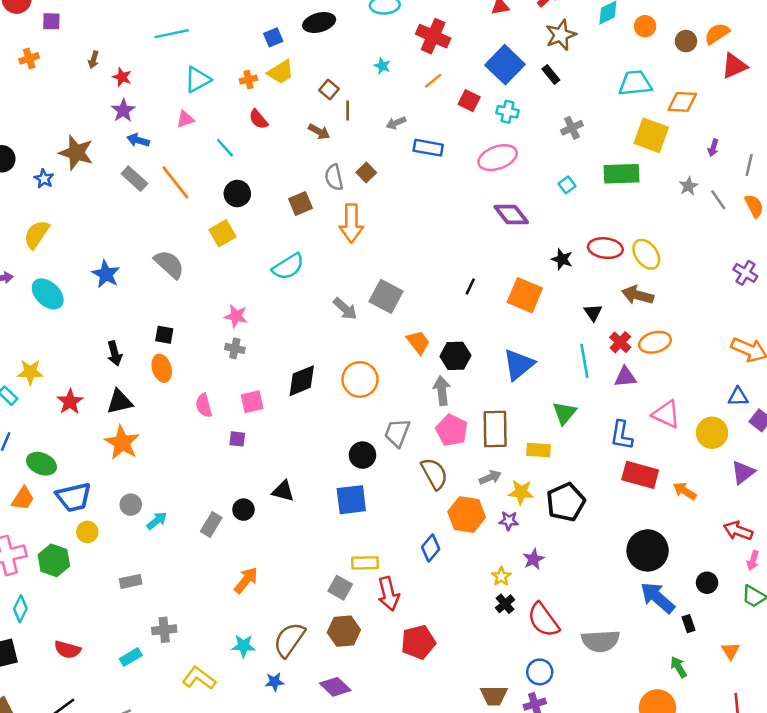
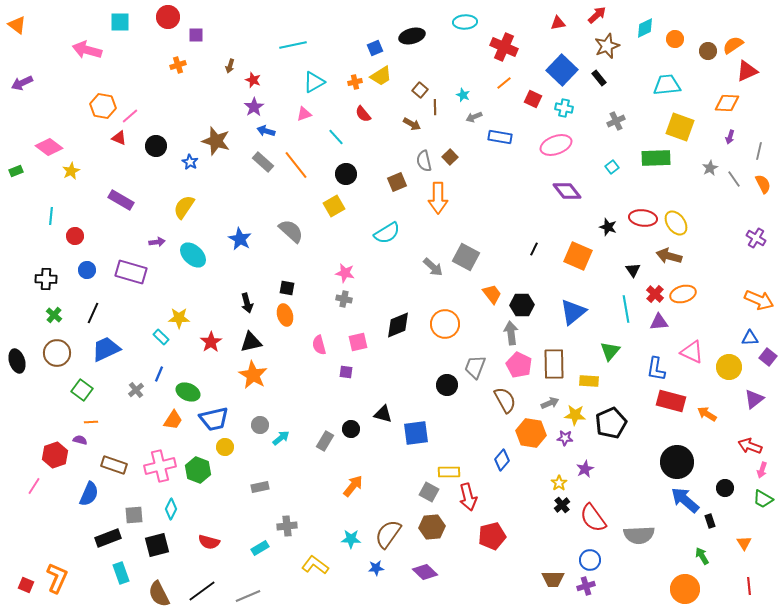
cyan star: (382, 66) -> (463, 95), moved
orange diamond: (682, 102) -> (727, 103), moved
blue square: (351, 500) -> (416, 433), moved

